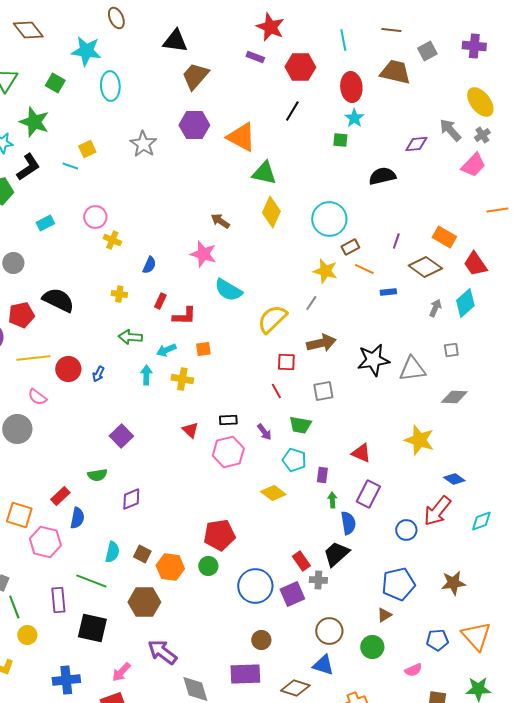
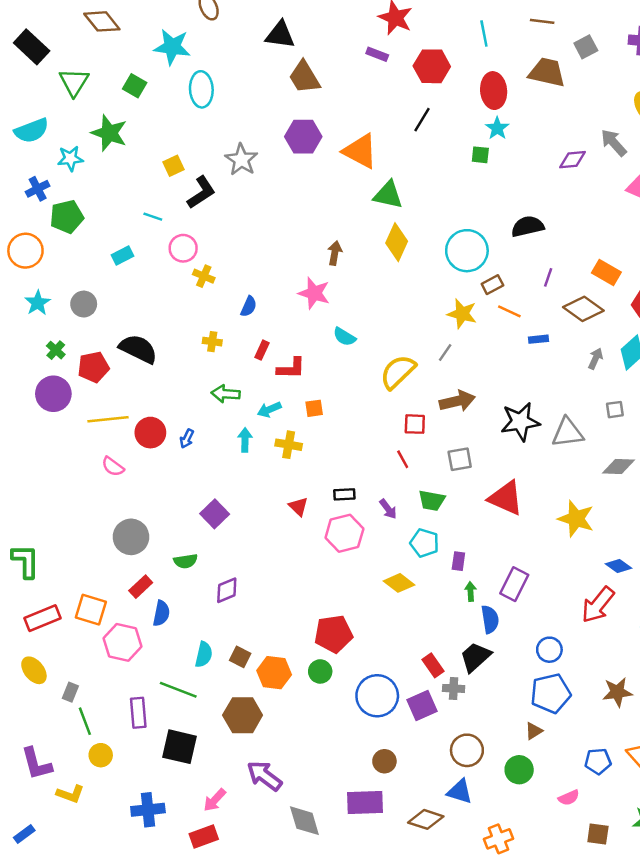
brown trapezoid: (195, 76) -> (304, 77), turned -72
cyan line: (70, 166) -> (153, 217), moved
black L-shape: (28, 167) -> (201, 192), moved
black semicircle: (382, 176) -> (528, 226), moved
brown arrow: (220, 221) -> (335, 253), turned 66
cyan semicircle: (228, 290) -> (344, 337), size x0.7
gray circle: (17, 429) -> (131, 537), moved
red triangle: (361, 453) -> (506, 498), moved, size x1.5
blue circle: (406, 530) -> (549, 650), moved

